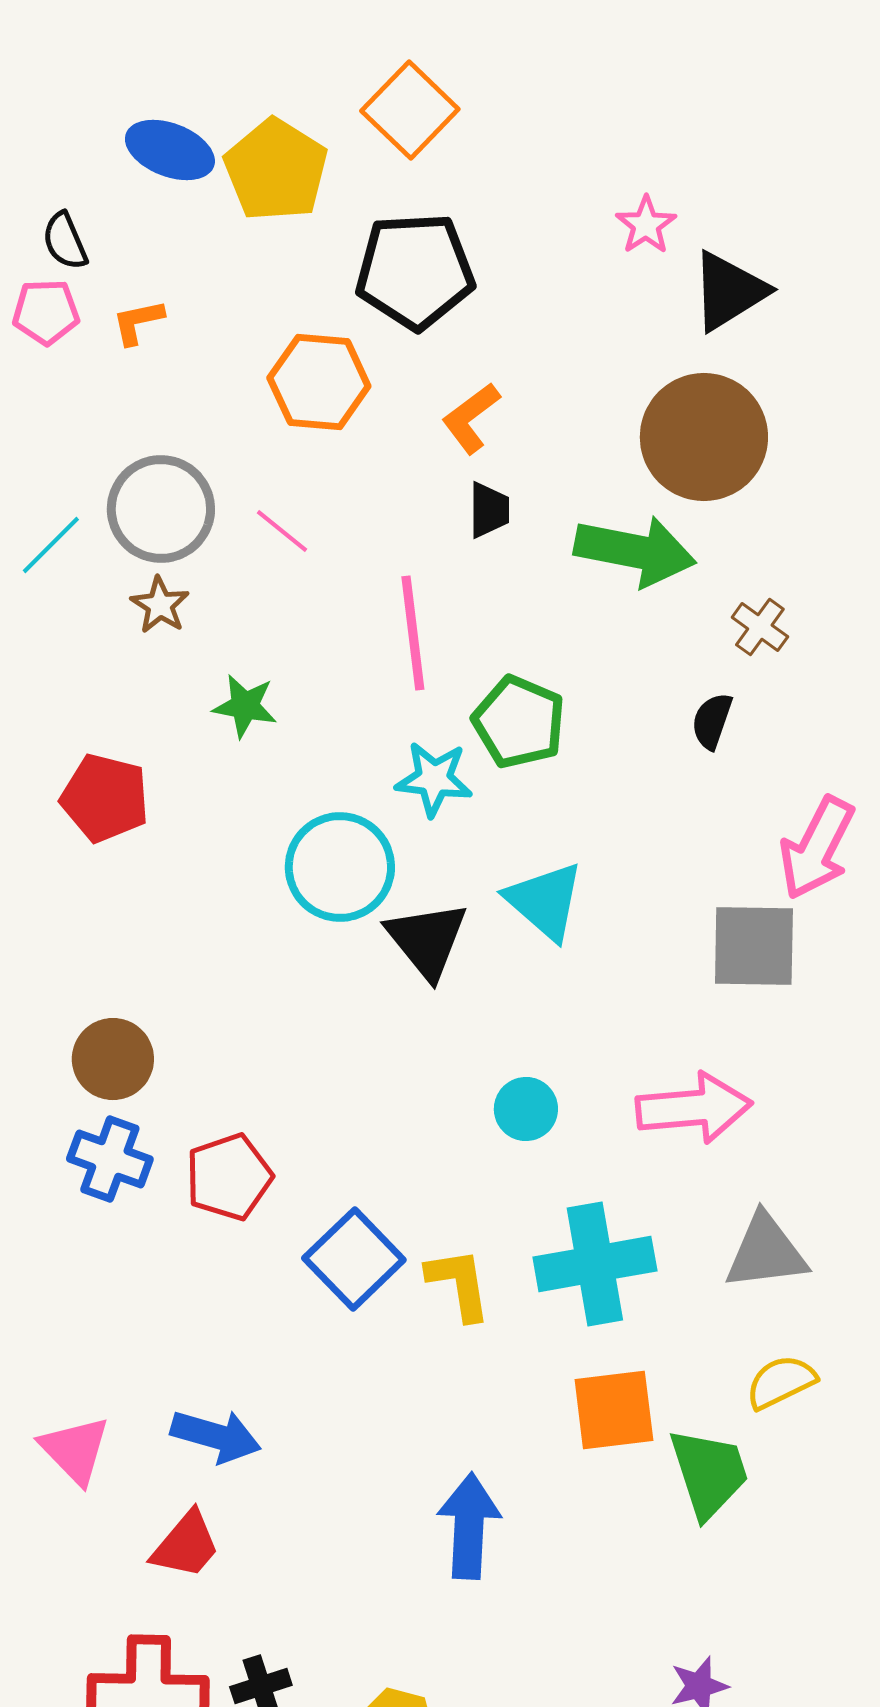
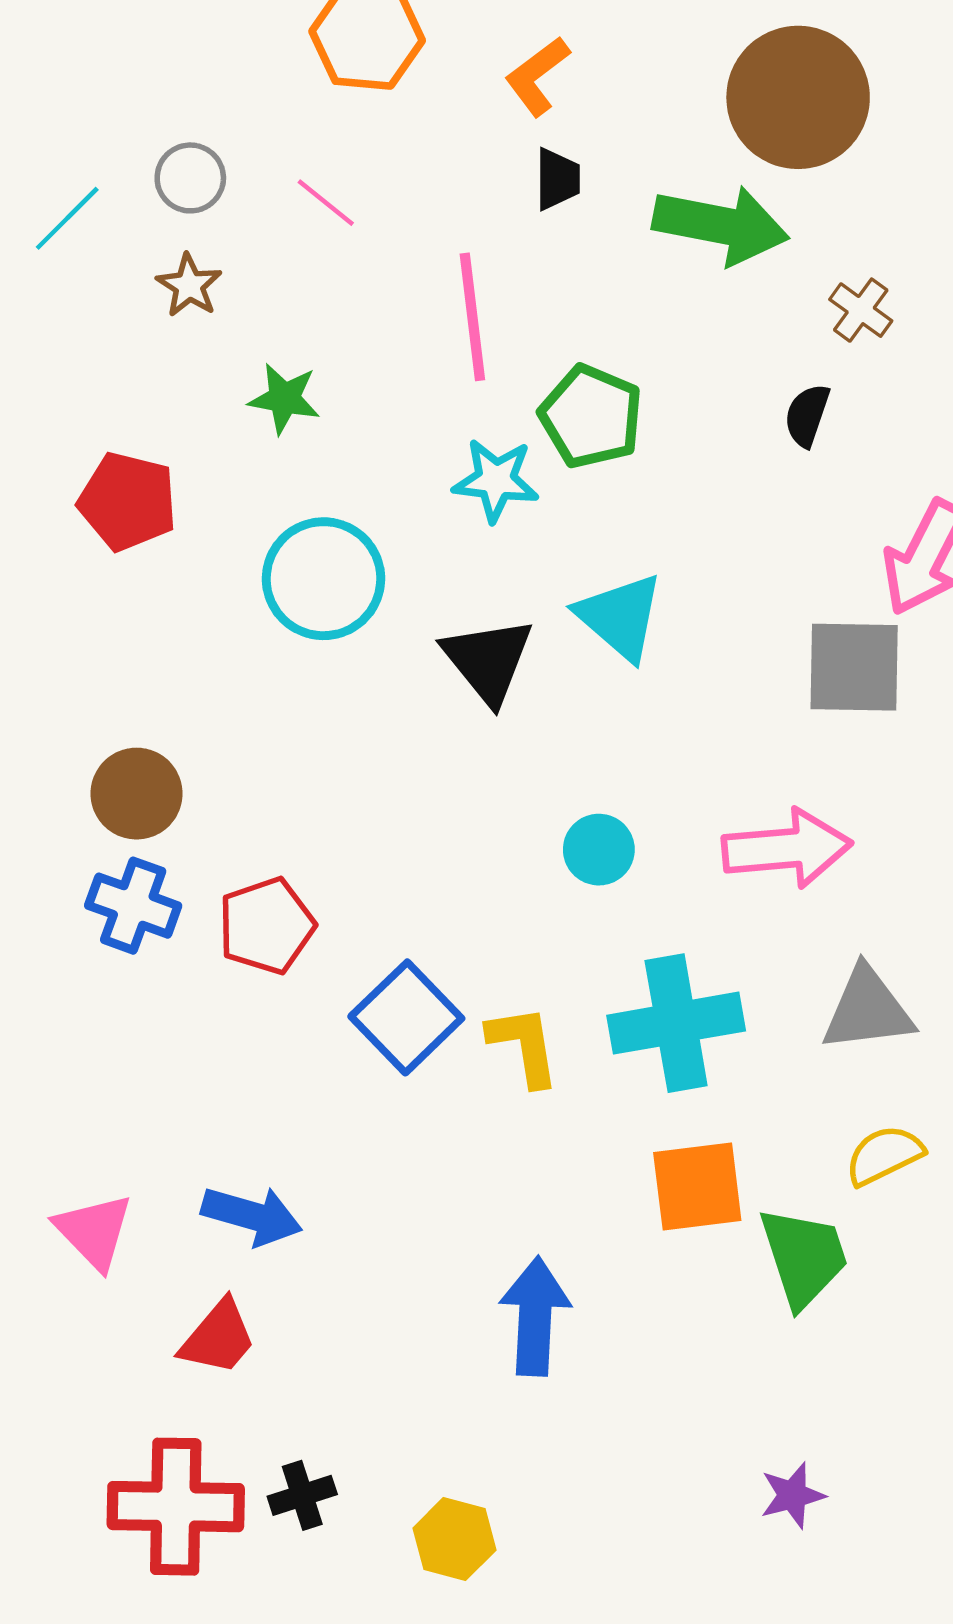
gray circle: (161, 509) -> (190, 178), size x0.6
cyan circle: (340, 867) -> (323, 579), moved

